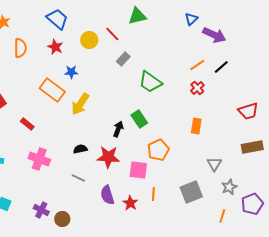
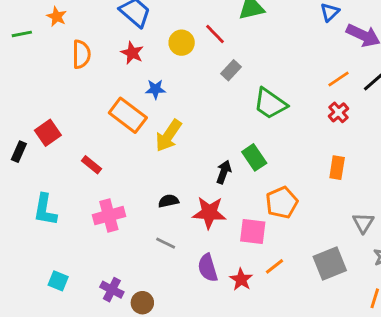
pink cross: (39, 159) -> (109, 216), turned -35
orange line: (153, 194) -> (275, 266), turned 48

